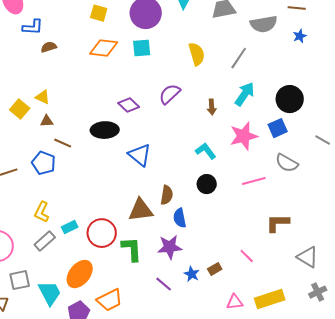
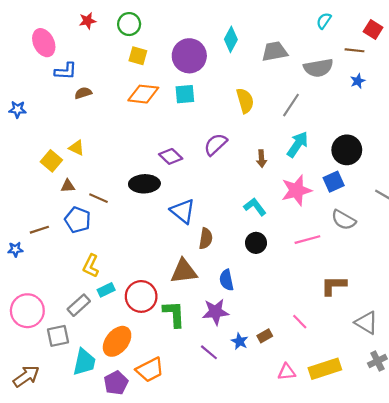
brown triangle: (47, 121) -> (68, 186), moved
brown semicircle: (167, 195) -> (206, 238), moved
yellow L-shape: (42, 212) -> (91, 266), moved
gray square: (20, 280) -> (58, 336), moved
cyan trapezoid: (50, 293) -> (84, 362), turned 40

